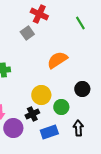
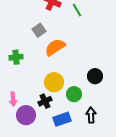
green line: (80, 23) -> (77, 10), moved
gray square: (27, 33) -> (39, 30), moved
orange semicircle: (57, 60) -> (55, 47), moved

